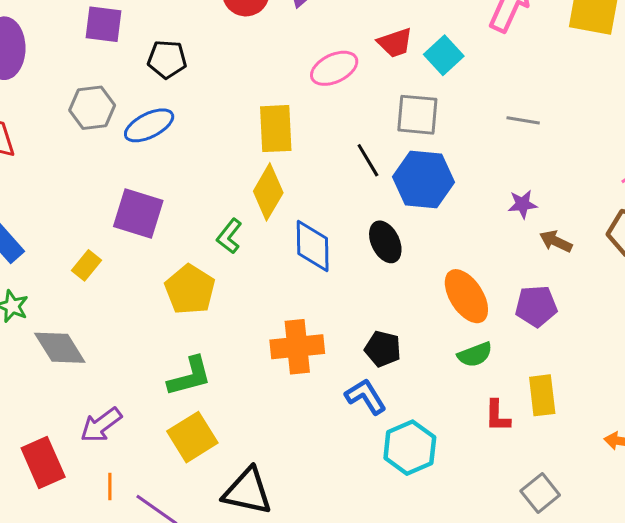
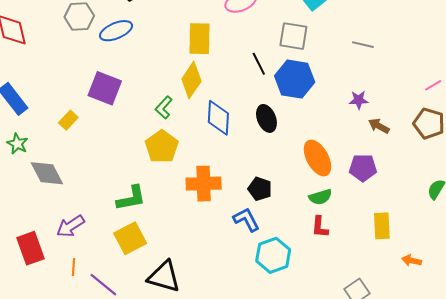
yellow pentagon: (190, 290) -> (162, 147), moved
yellow rectangle: (542, 395) -> (382, 226), moved
red L-shape: (497, 416) -> (320, 227), moved

